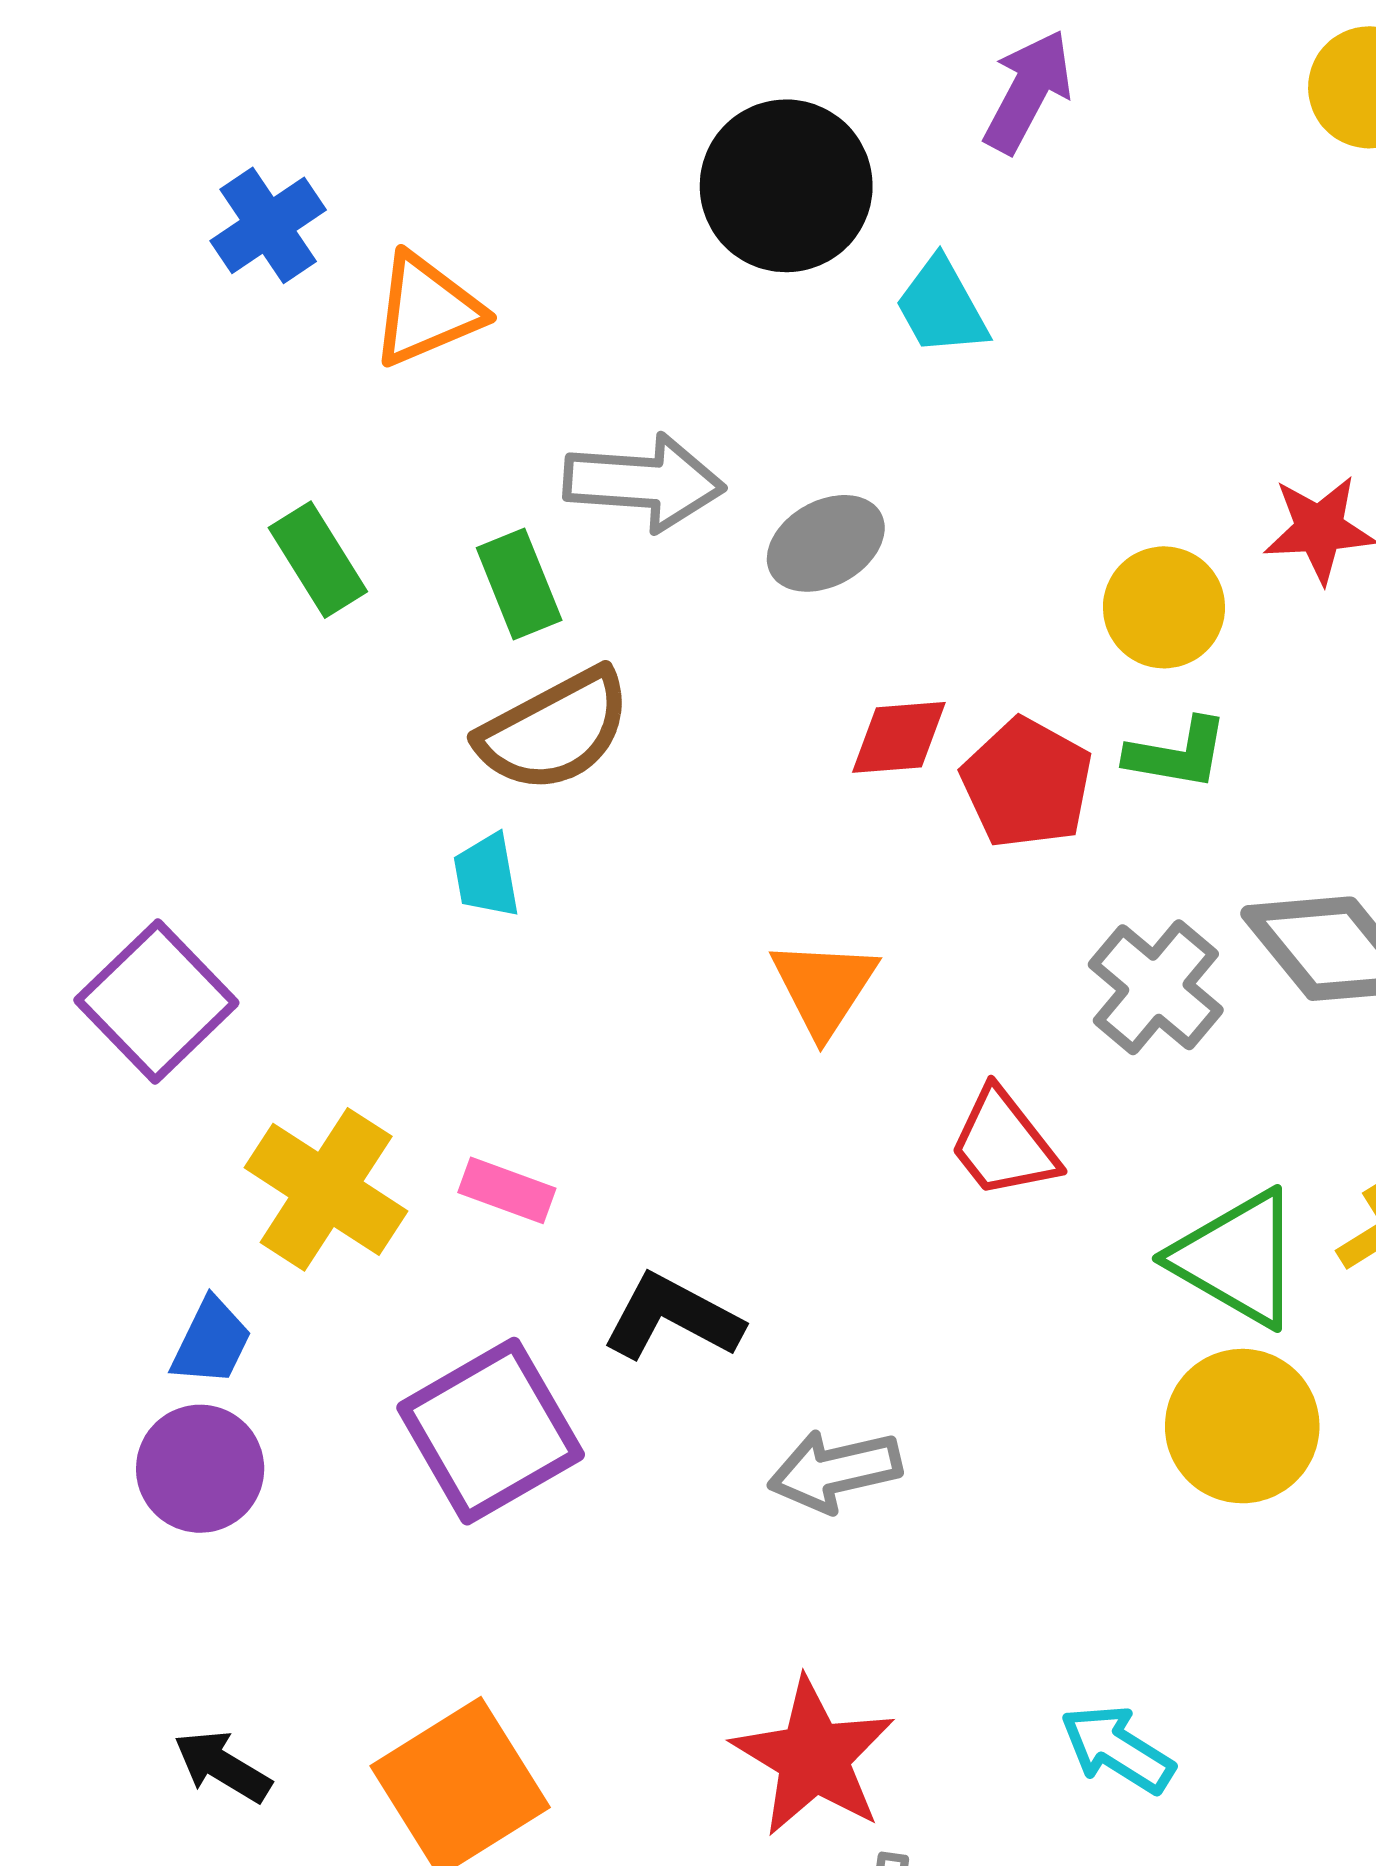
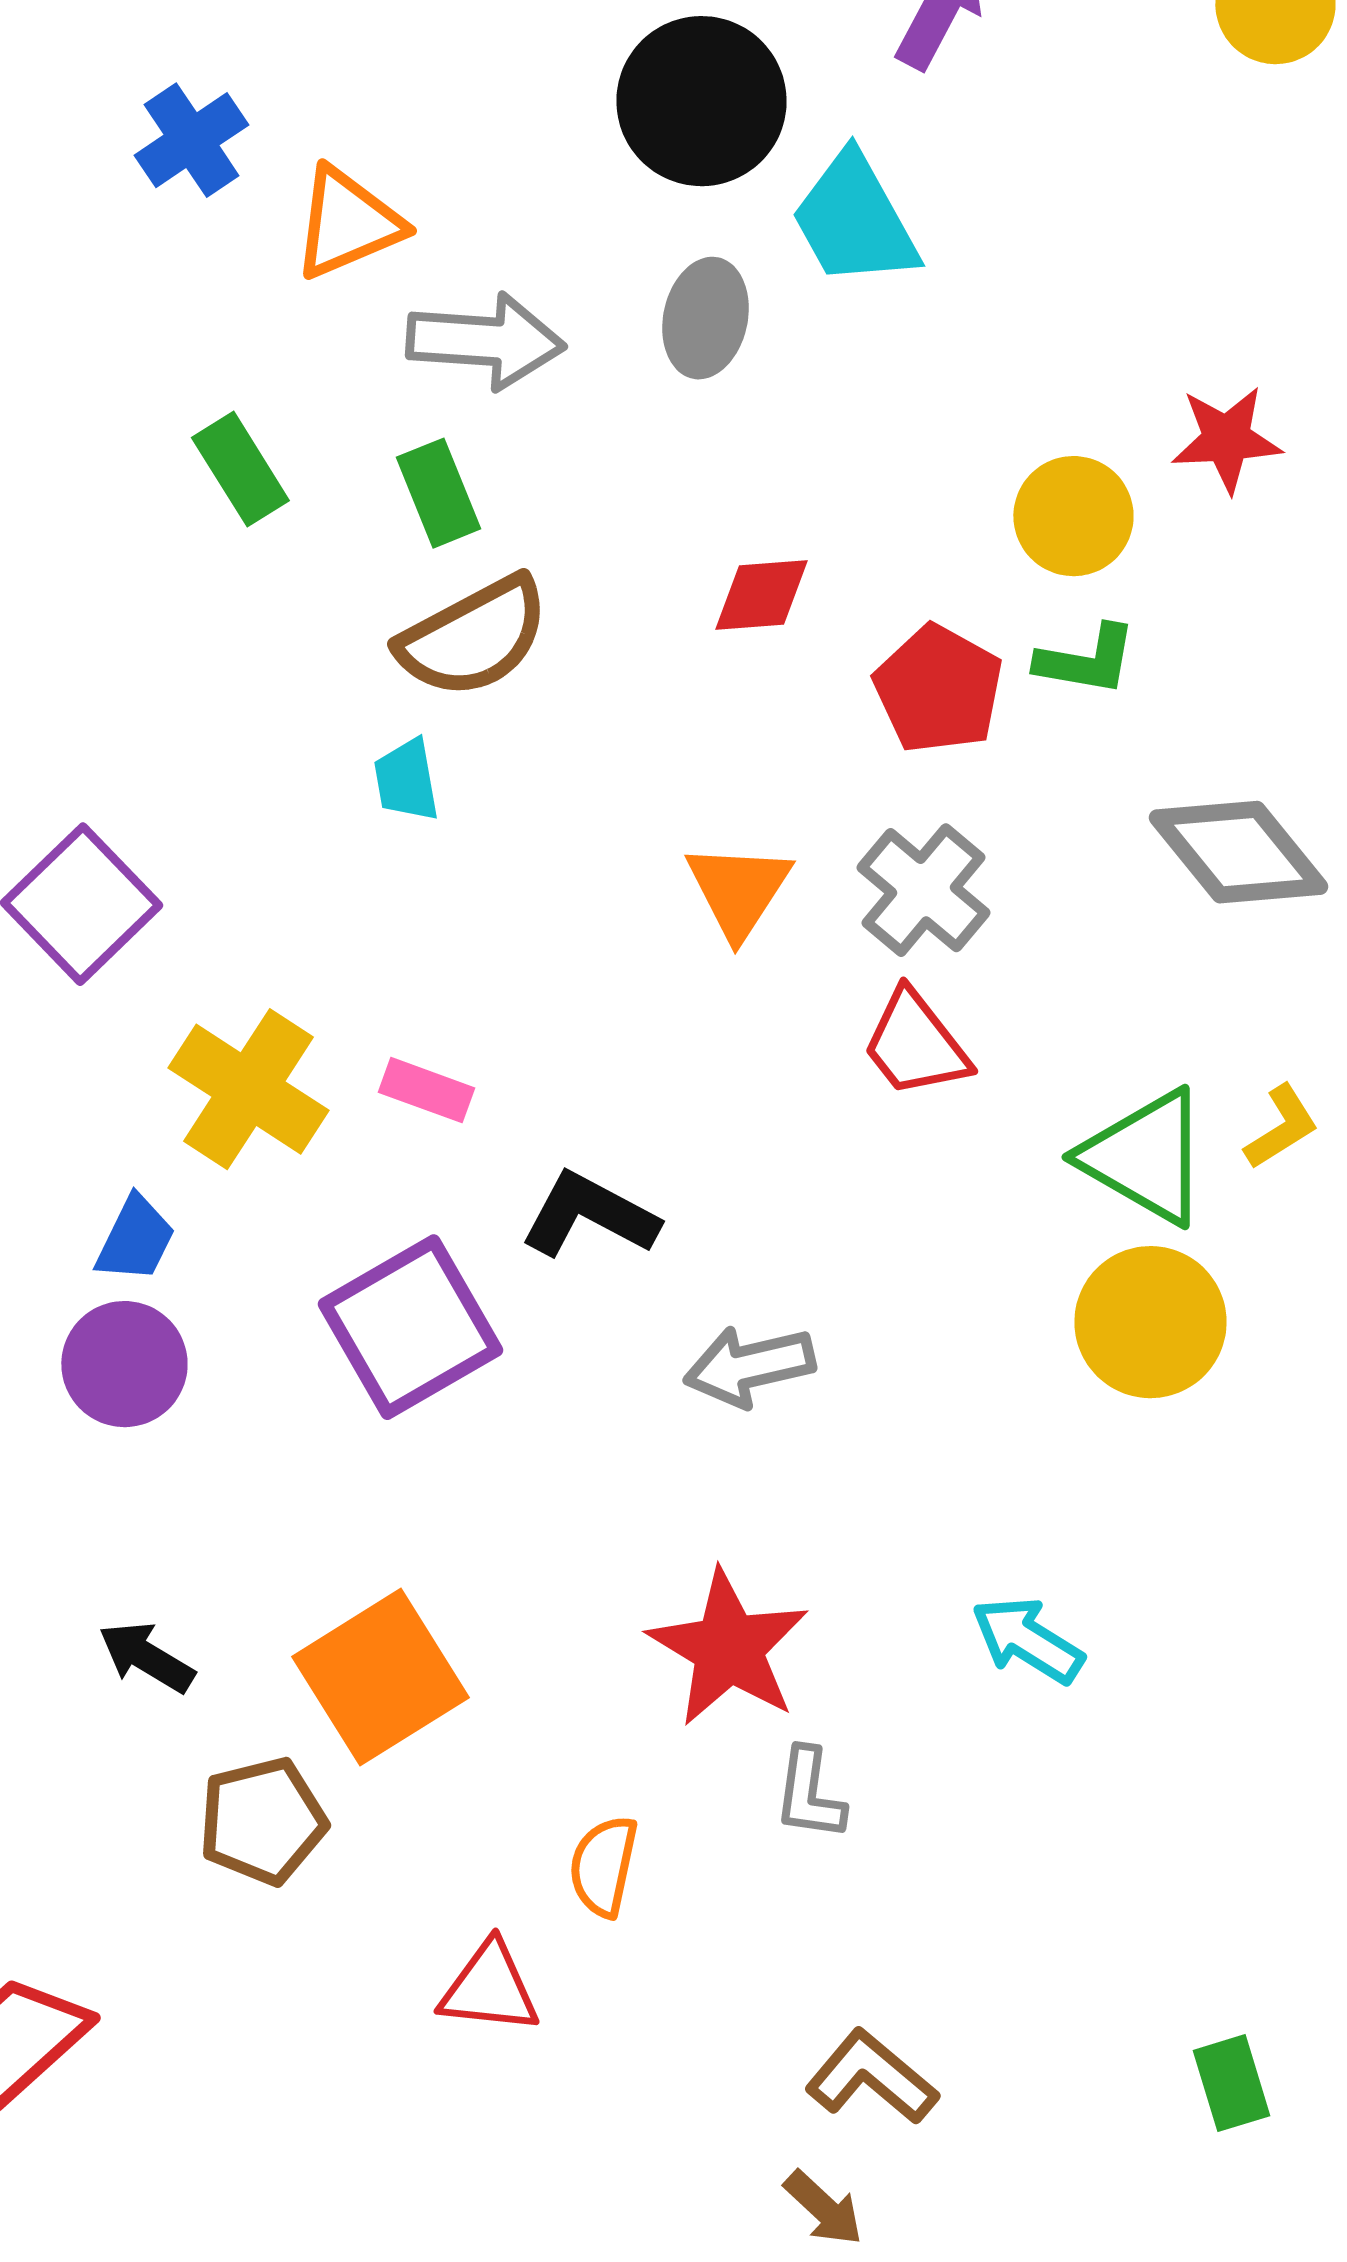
cyan trapezoid: (942, 307) -> (854, 220), size x1.4
gray arrow: (644, 482) -> (485, 341), moved
gray ellipse: (826, 543) -> (705, 318), moved, turned -49
red diamond: (899, 737) -> (761, 595), moved
gray cross: (1156, 987) -> (923, 890), moved

